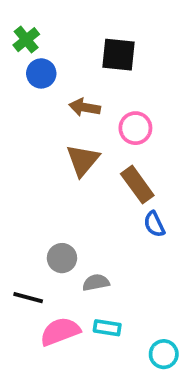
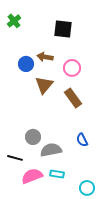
blue circle: (41, 73) -> (26, 64), moved
blue semicircle: (154, 224) -> (82, 140), moved
gray semicircle: (96, 283) -> (51, 150), size x1.5

